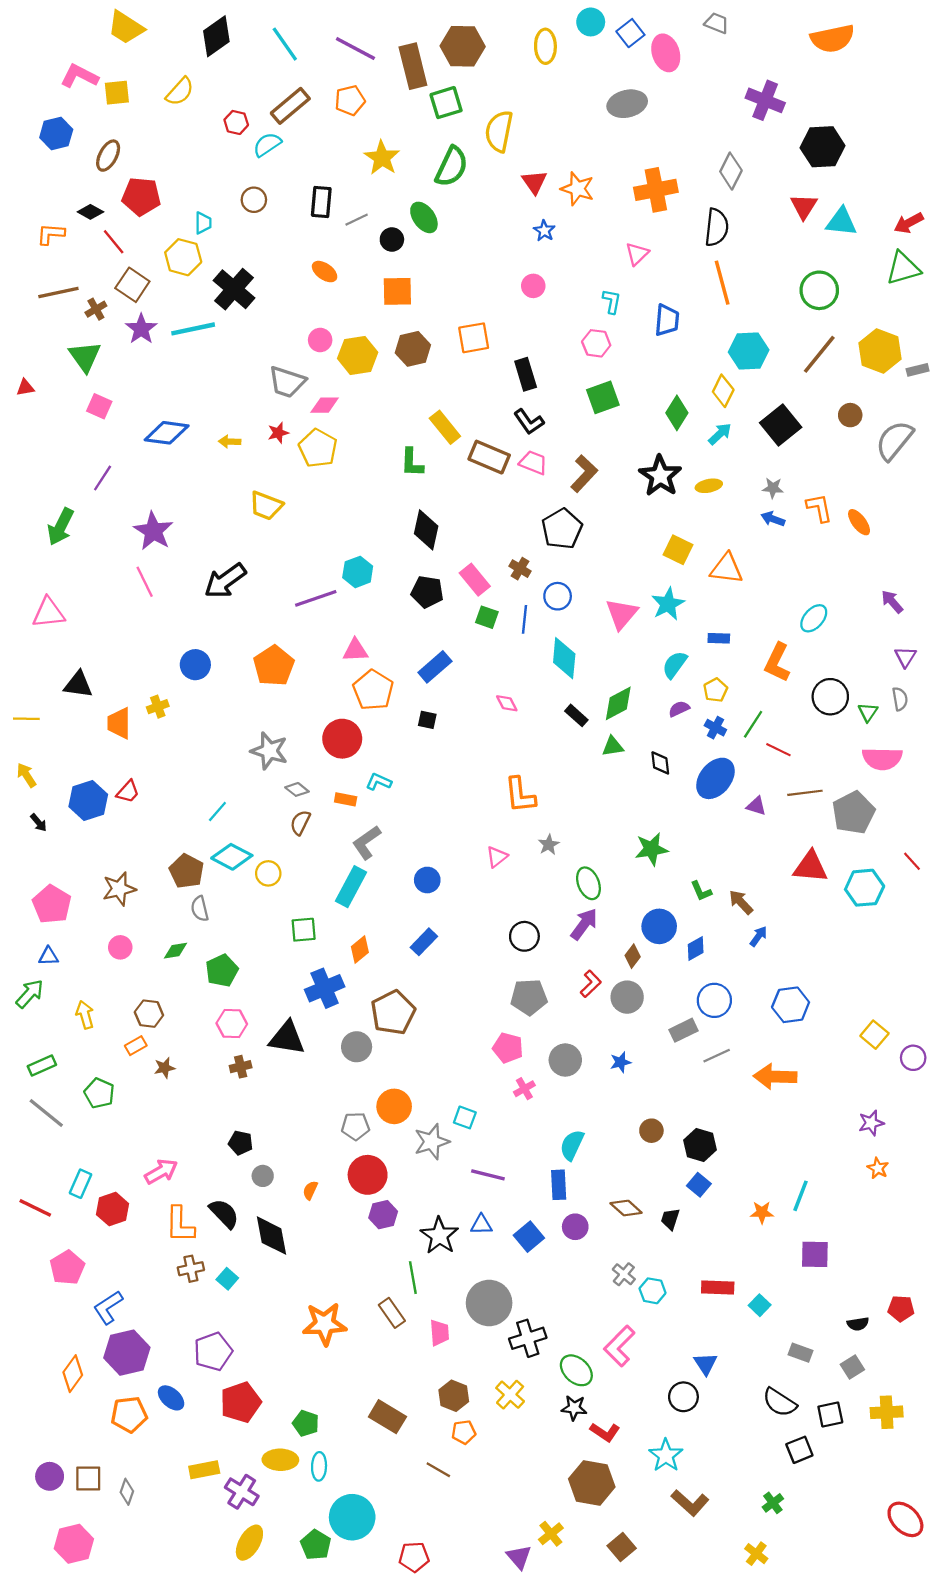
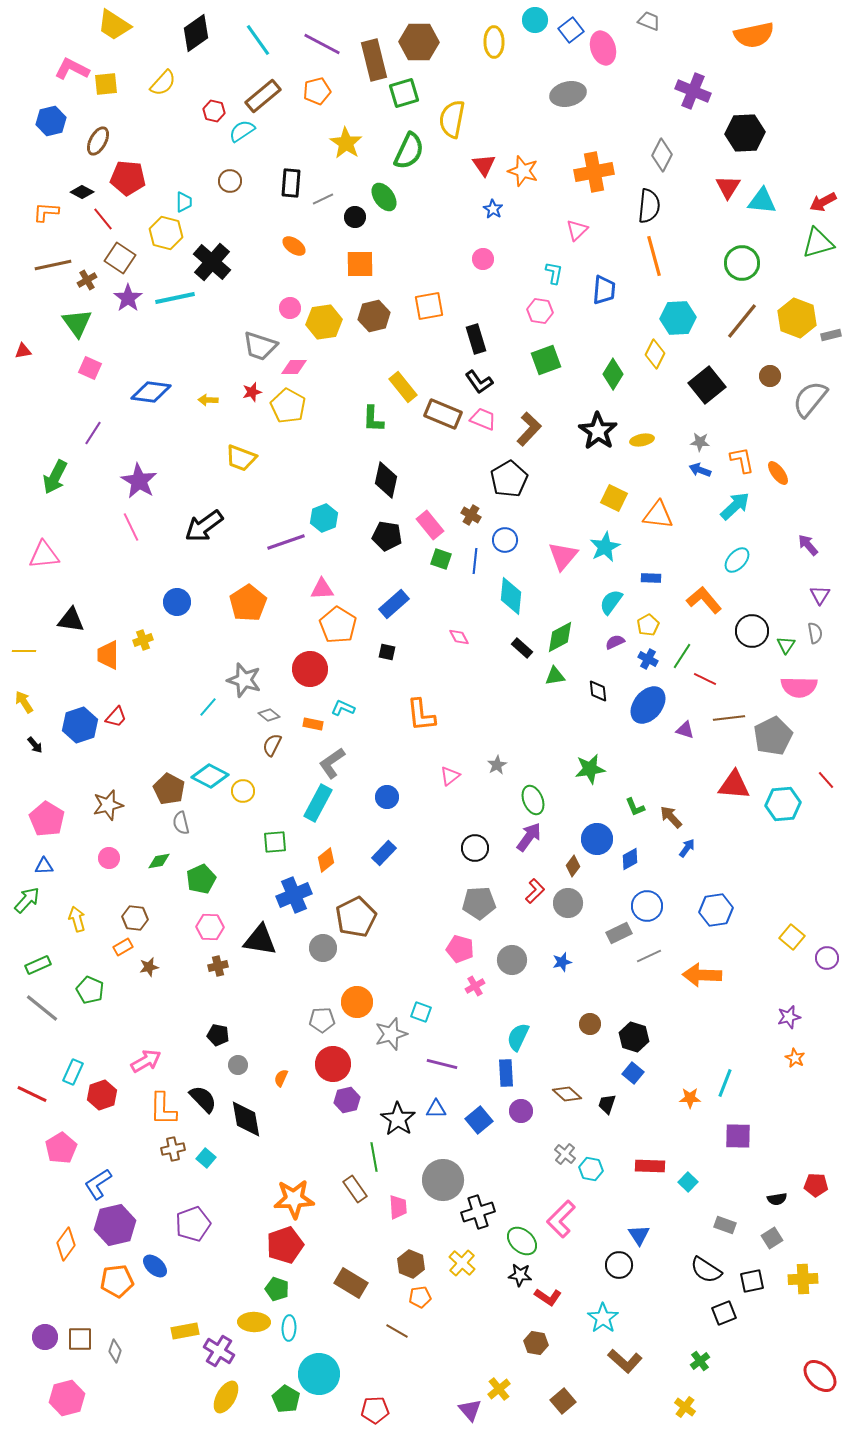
cyan arrow: (720, 434) -> (735, 506), moved, size x1.4
orange L-shape: (777, 662) -> (704, 600), turned 114
orange L-shape: (520, 795) -> (421, 715), moved
cyan line: (217, 812) -> (208, 707), moved
red pentagon: (241, 1402) -> (285, 1245), moved
brown hexagon: (592, 1483) -> (536, 1343), size x0.6

